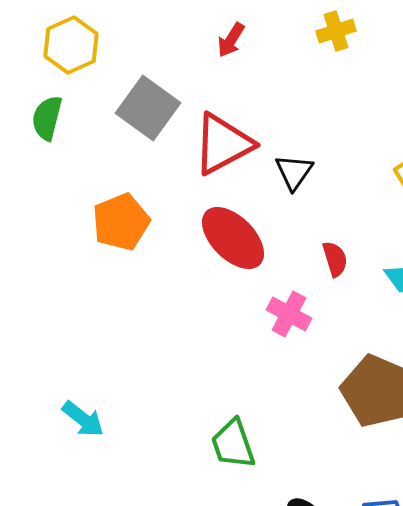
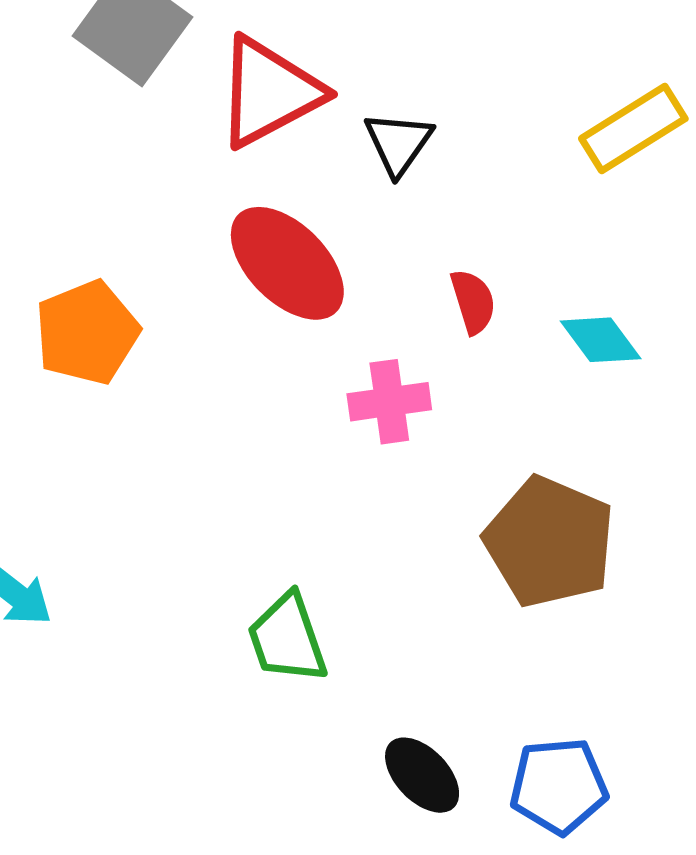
orange pentagon: (121, 222) -> (87, 333), moved
pink cross: (289, 314) -> (389, 402), turned -36

